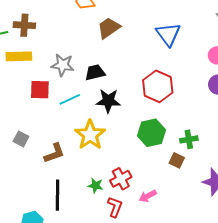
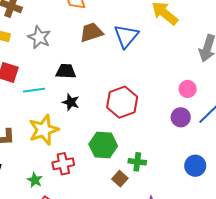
blue triangle: (168, 34) -> (126, 36), moved
gray star: (63, 65) -> (39, 37), moved
black star: (108, 101) -> (71, 102), size x0.7
red cross: (121, 179) -> (63, 164), moved

